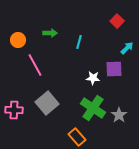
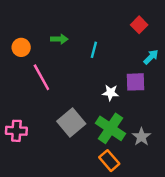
gray square: (47, 103) -> (71, 122), moved
orange rectangle: (77, 137) -> (109, 161), moved

